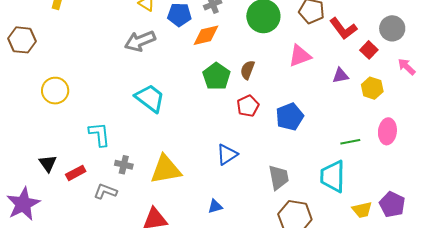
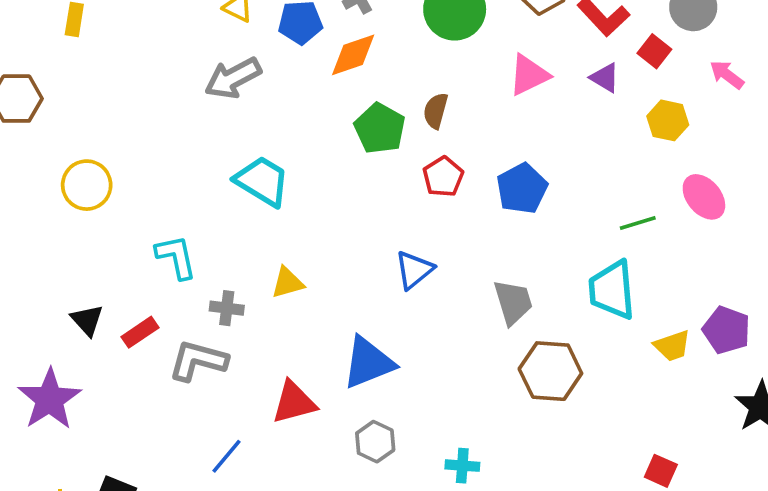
purple triangle: (340, 76) -> (605, 78), moved, turned 48
pink ellipse: (387, 131) -> (704, 197), turned -40
yellow triangle: (166, 169) -> (287, 283), moved, size x0.6
gray L-shape: (105, 191) -> (198, 361), size x1.4
blue triangle: (215, 206) -> (368, 363), moved, size x2.0

